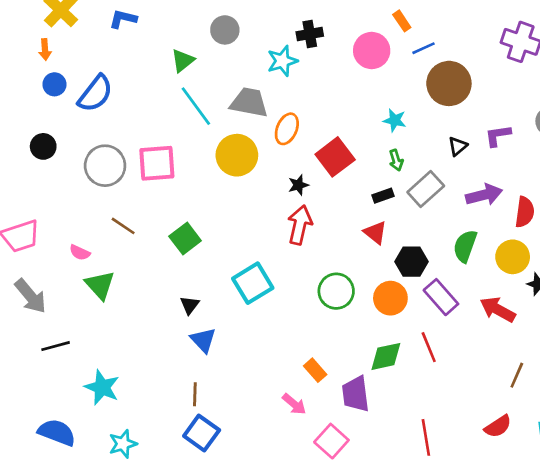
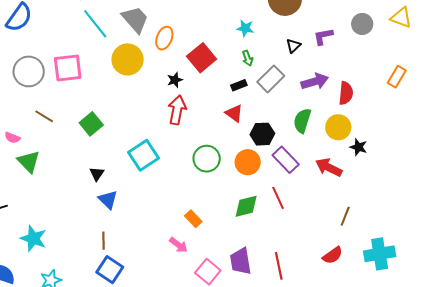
gray trapezoid: (249, 102) -> (135, 19), turned 40
purple trapezoid: (356, 394) -> (241, 261), moved

